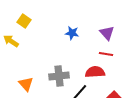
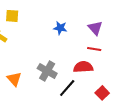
yellow square: (24, 21) -> (12, 16), turned -32
gray cross: (59, 76) -> (47, 71), turned 36

